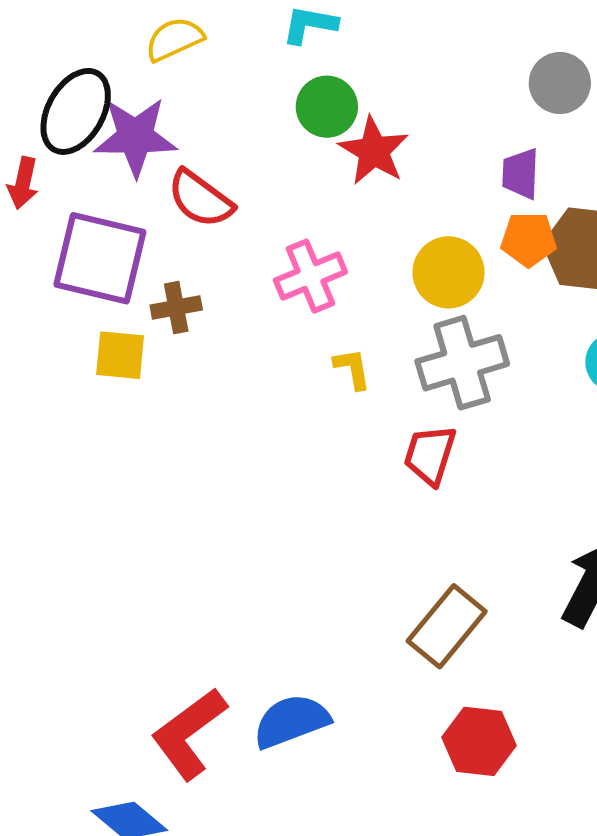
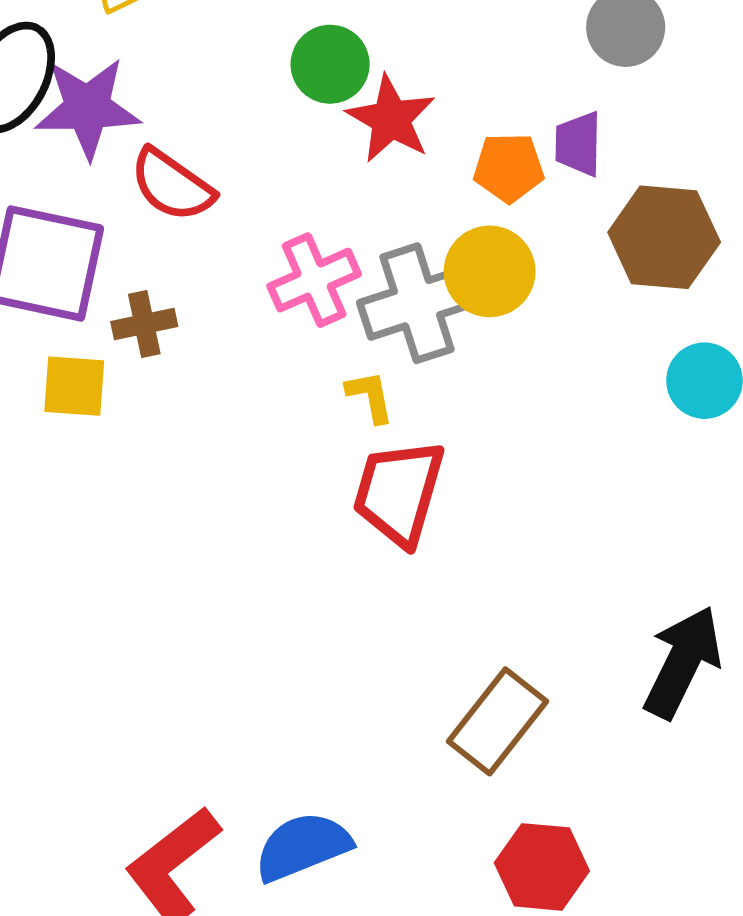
orange pentagon: (529, 239) -> (509, 168), moved
gray cross: (462, 363) -> (417, 303), moved
red trapezoid: (430, 455) -> (399, 492), moved, size x1.4

